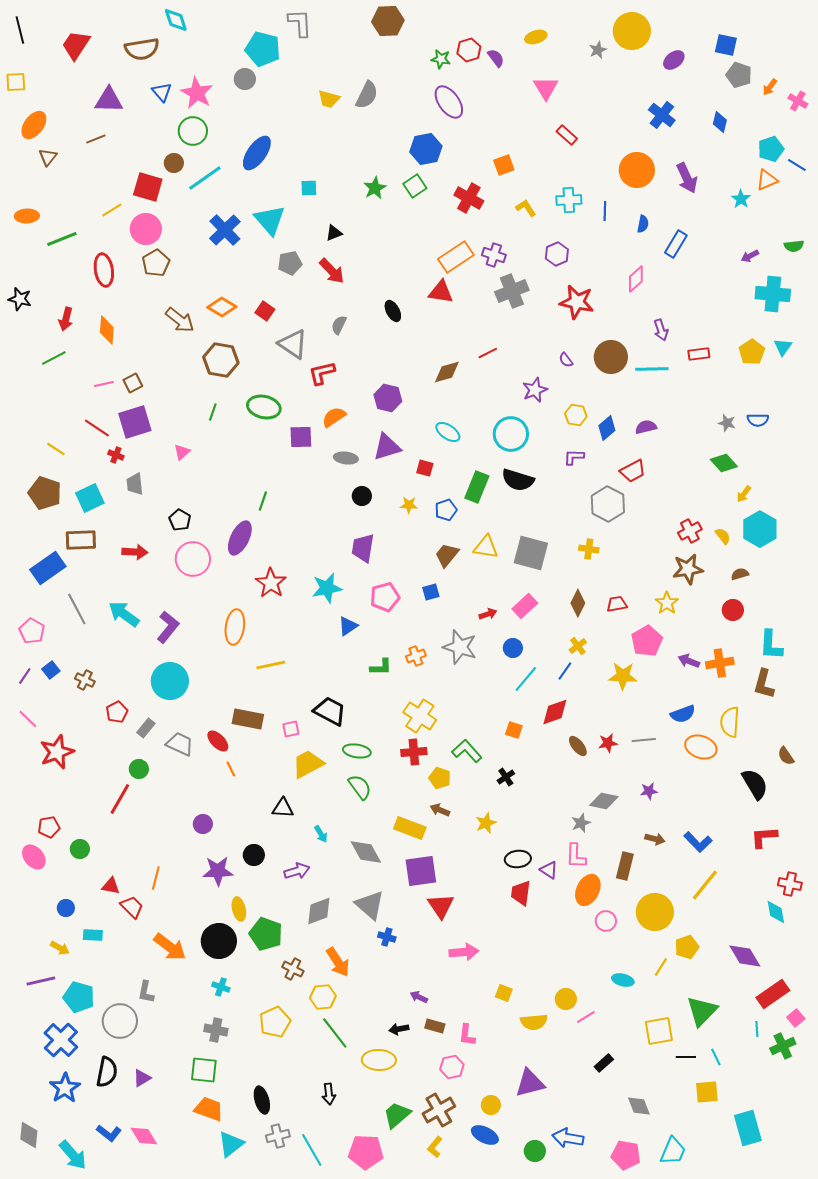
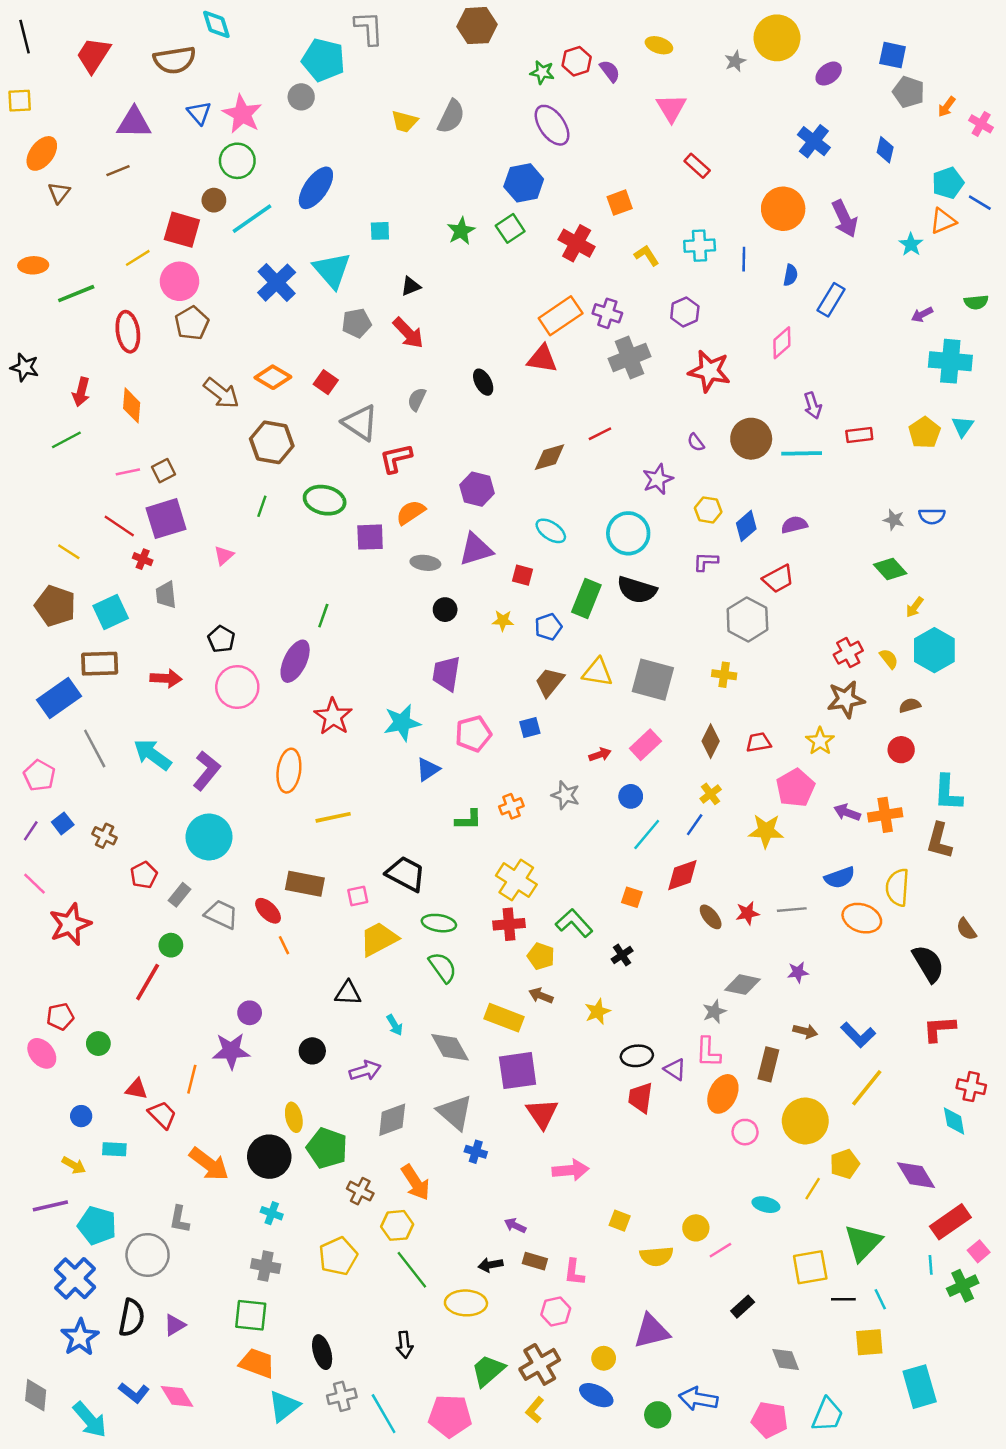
yellow ellipse: (536, 37) -> (659, 45), turned 35
gray star: (460, 647) -> (566, 795), size x0.7
purple star: (218, 871) -> (231, 1051), moved

